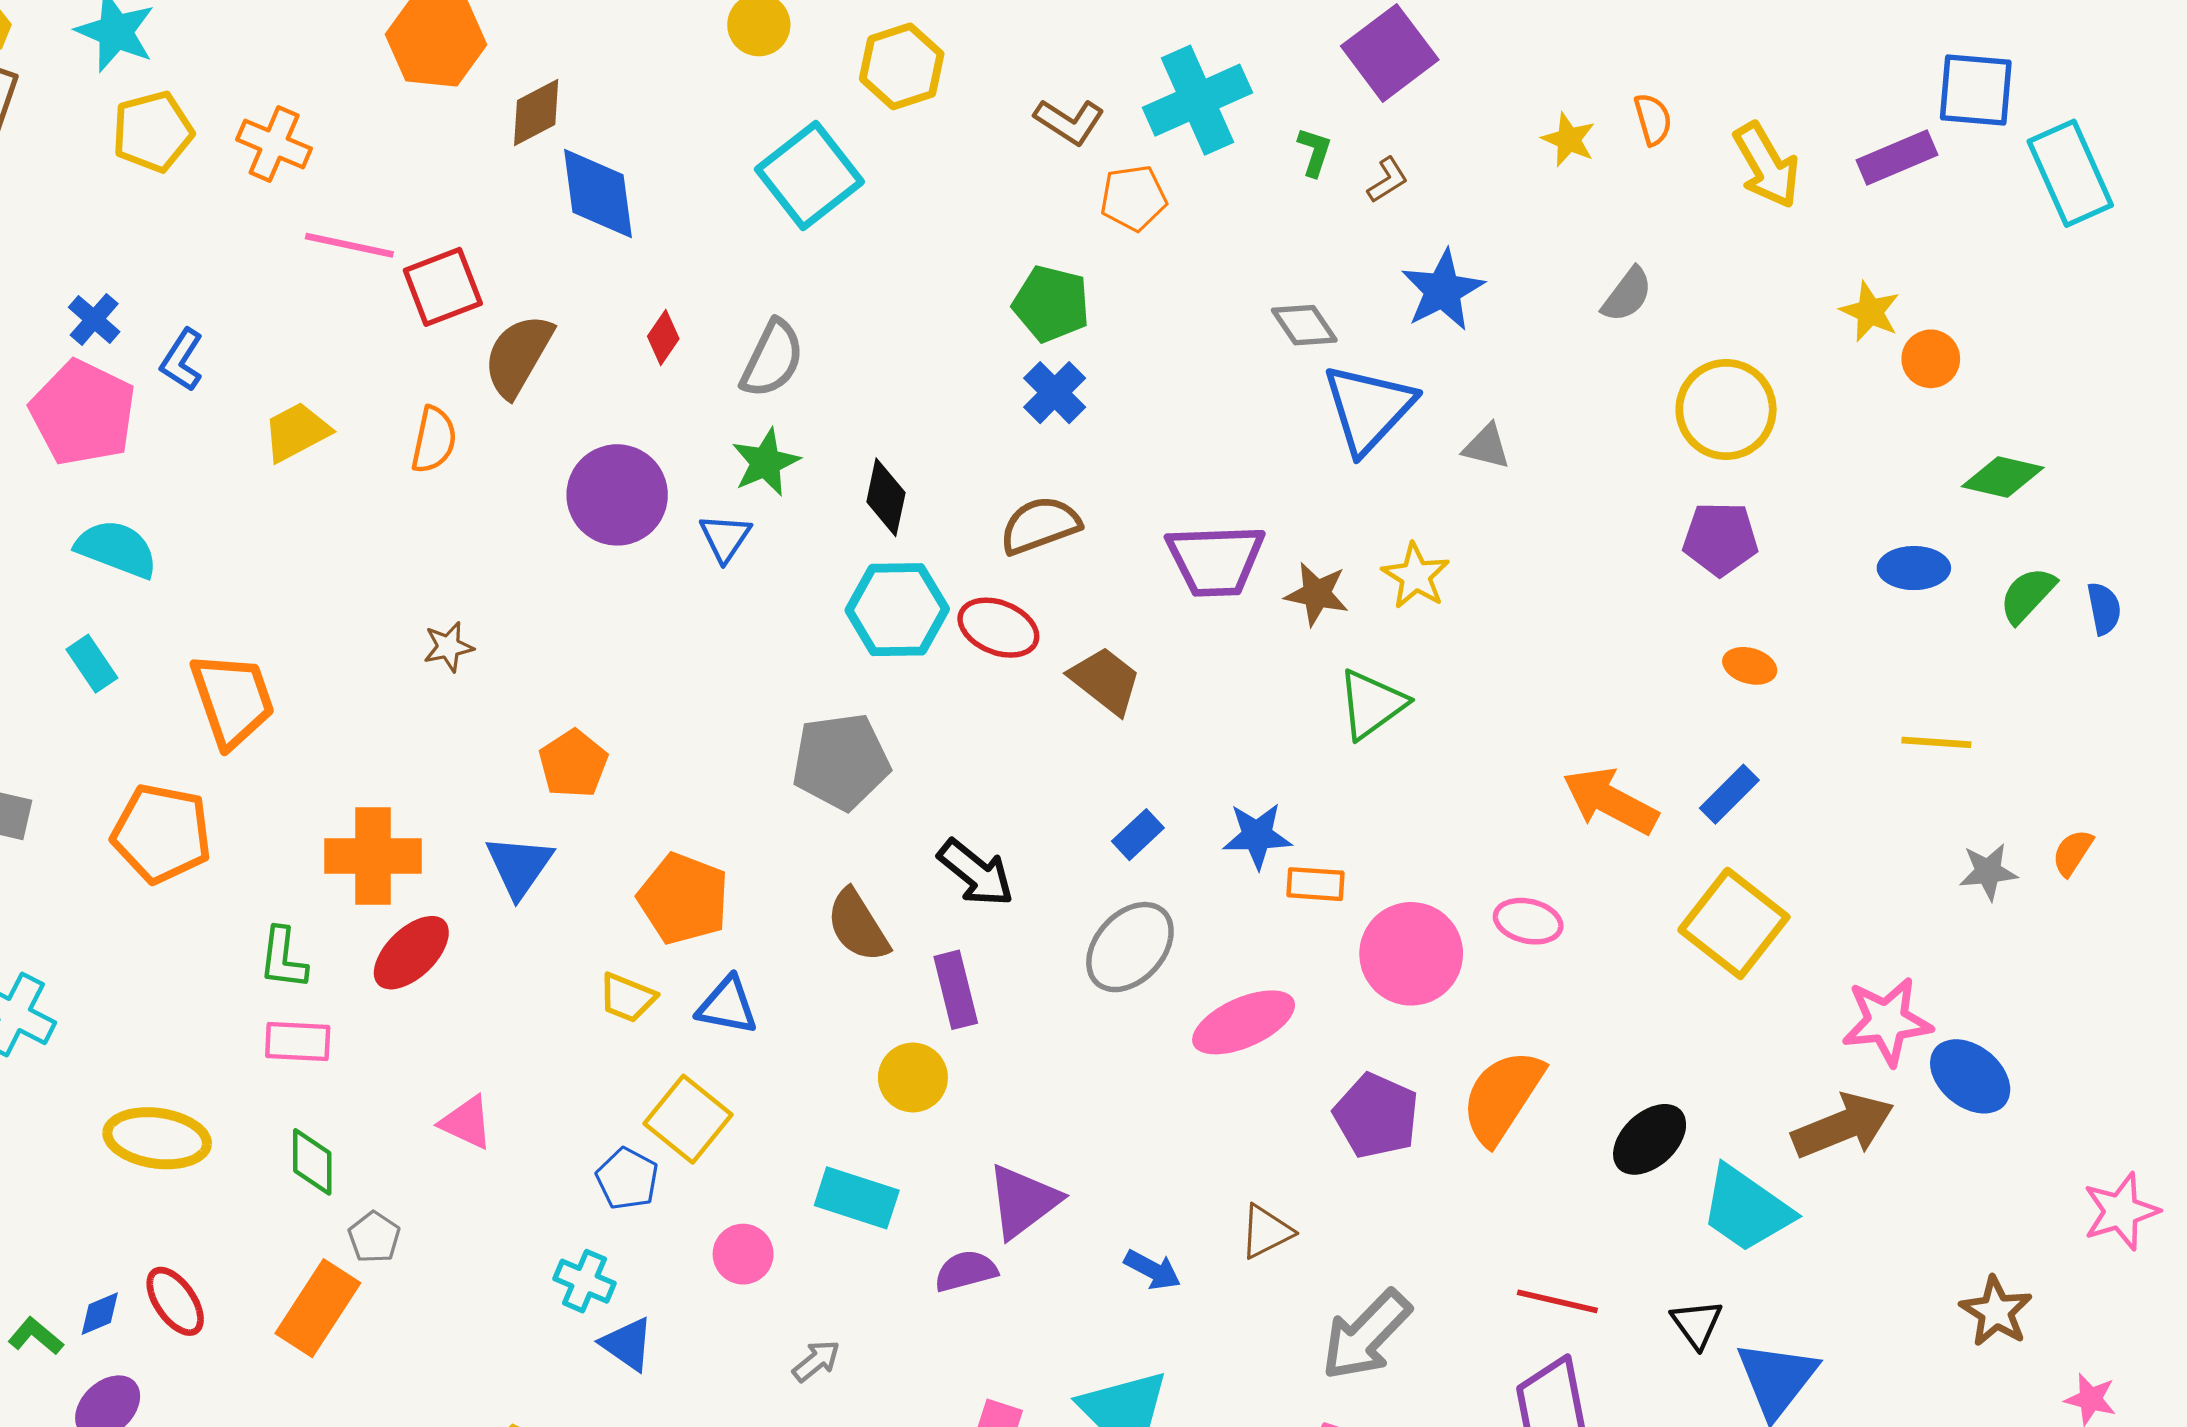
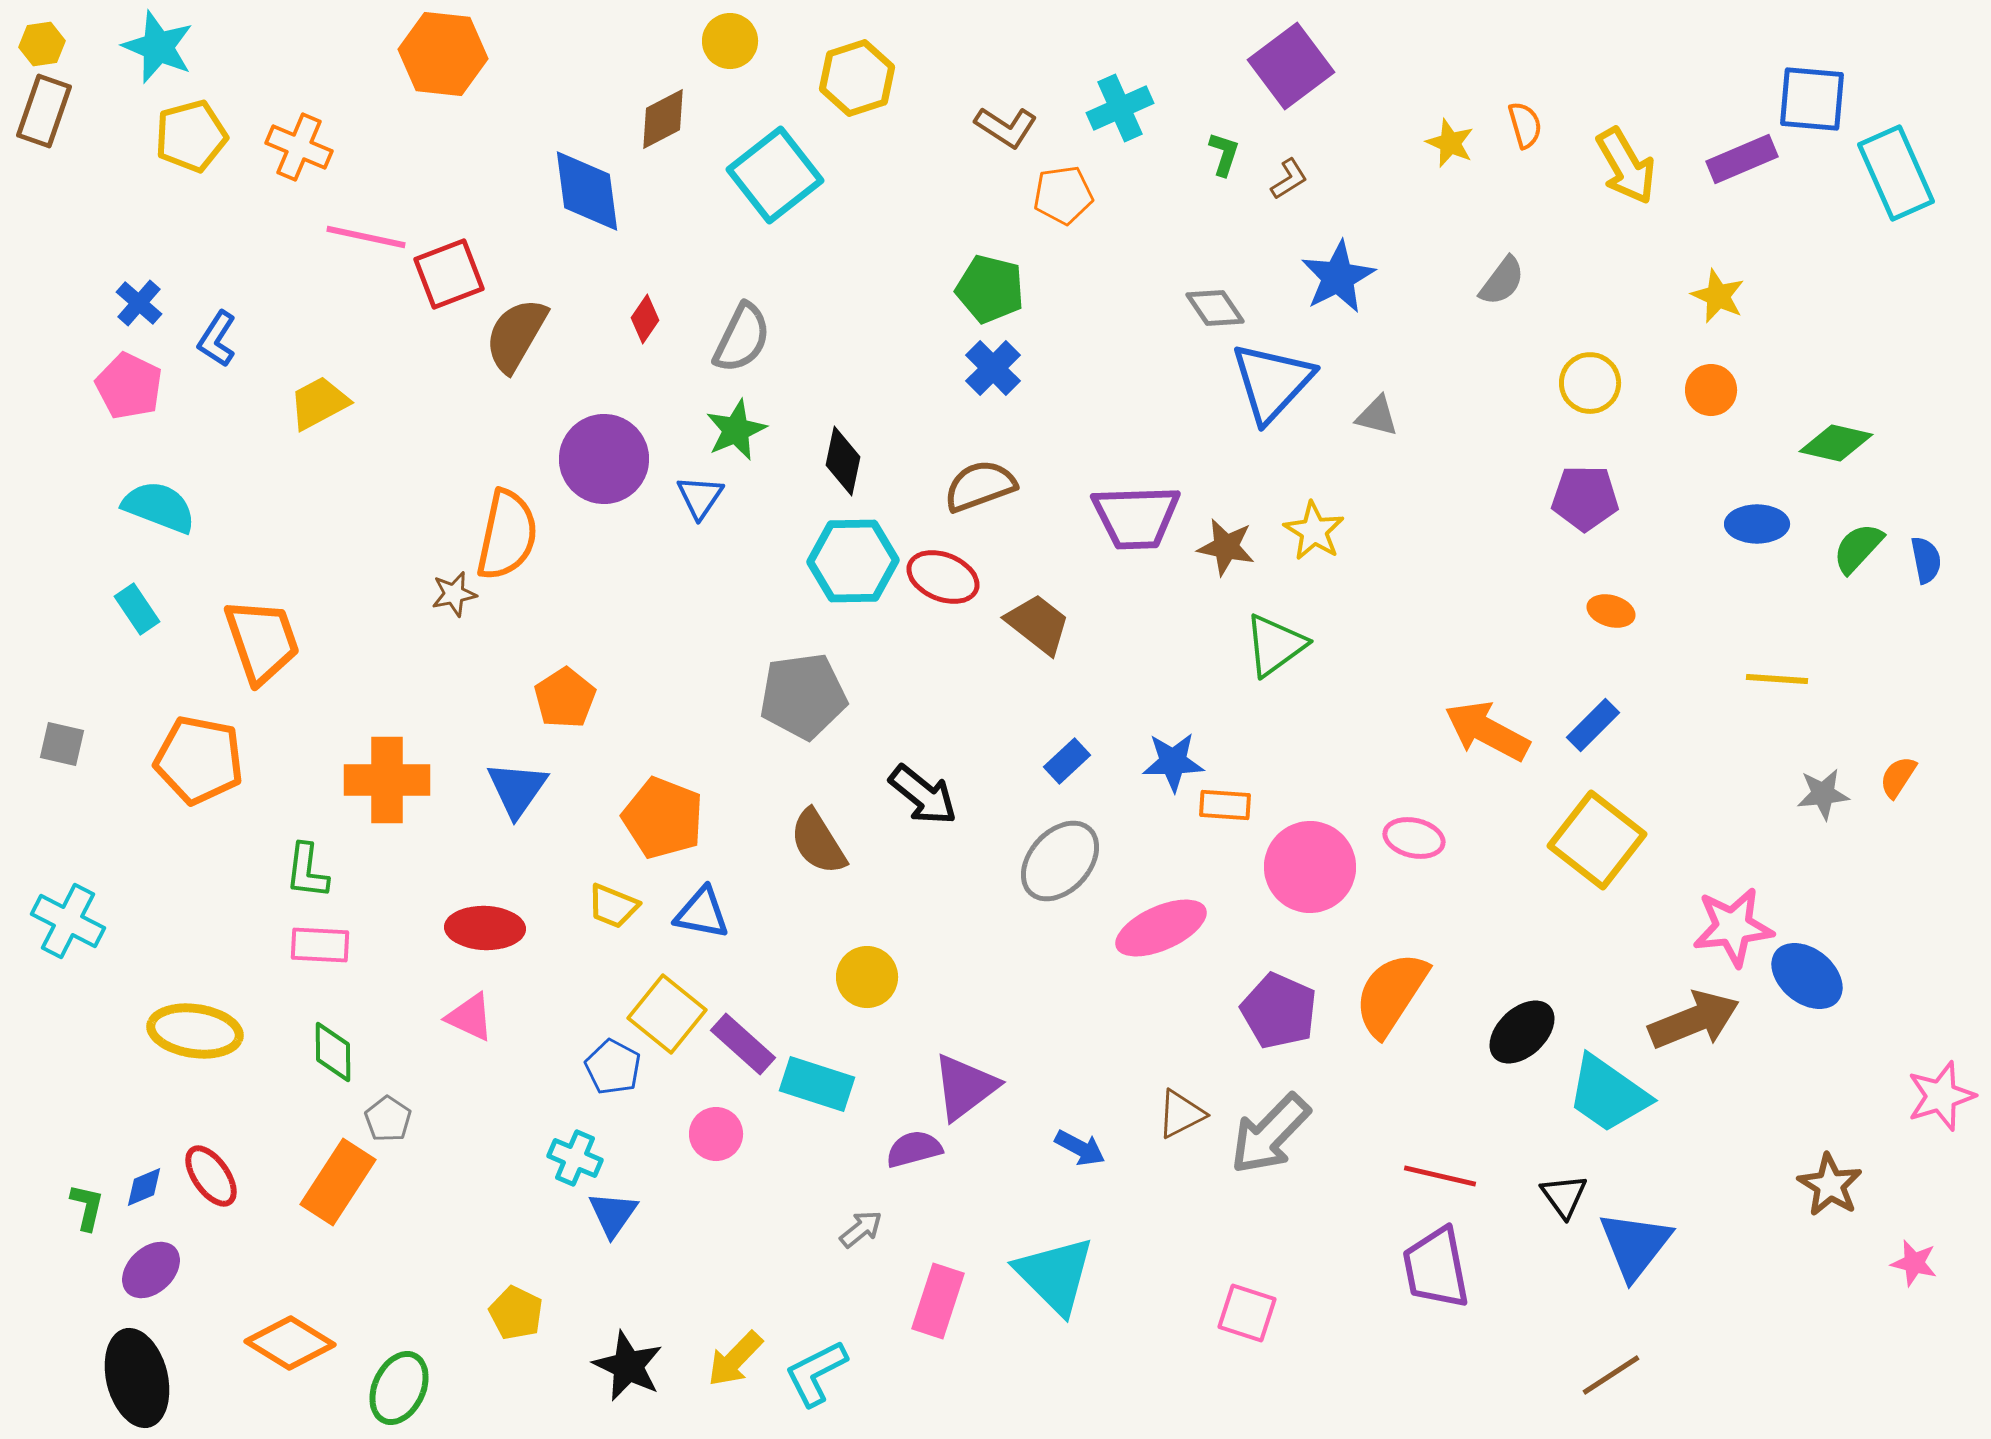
cyan cross: (1197, 100) -> (1120, 108), size x0.7
brown diamond: (536, 113) -> (663, 119), moved
orange circle: (1931, 359) -> (1711, 390), moved
yellow circle: (1726, 409) -> (1590, 383), size x0.7
pink pentagon: (83, 413) -> (129, 386), size x0.7
orange semicircle: (434, 440) -> (507, 535), moved, size x1.5
red ellipse: (411, 953) -> (485, 928), moved, turned 46
purple rectangle: (956, 990) -> (743, 1044), moved, turned -34
gray arrow: (1366, 1335) -> (1270, 1134), moved
green L-shape: (36, 1336) -> (87, 1207), turned 63
blue triangle: (627, 1344) -> (613, 1214), turned 30
gray arrow: (816, 1361) -> (861, 1229), moved

